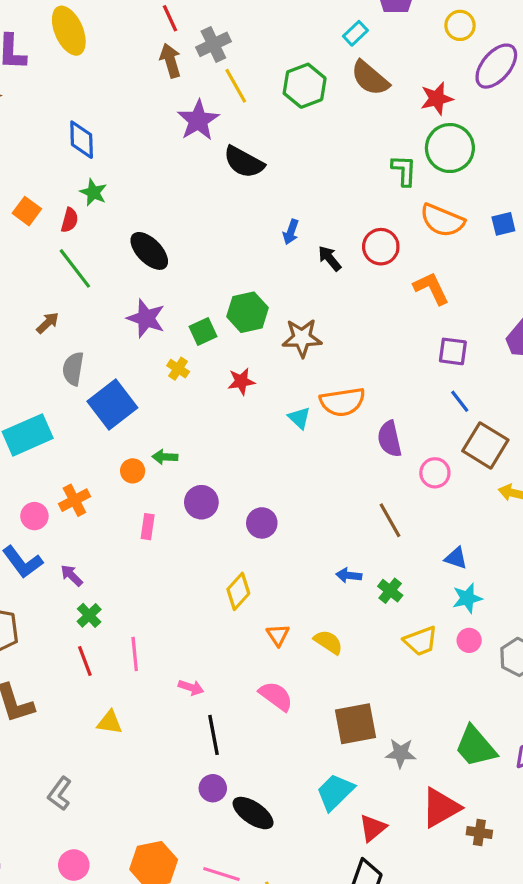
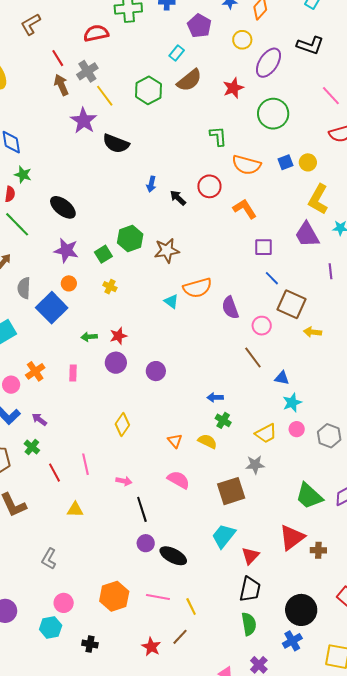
brown semicircle: (370, 78) -> (189, 80), turned -72
green circle: (450, 148) -> (273, 114), moved
yellow cross: (178, 369) -> (110, 287), moved
red star: (241, 381) -> (118, 336), moved
orange circle: (133, 471) -> (69, 283), moved
brown line: (390, 520) -> (253, 357), moved
pink rectangle: (148, 527) -> (73, 373), moved
yellow diamond: (238, 591) -> (122, 424), moved
green cross: (390, 591) -> (223, 420), moved
green cross: (89, 615) -> (32, 447), moved
gray star: (401, 753) -> (255, 465), moved

